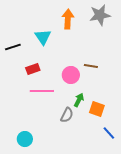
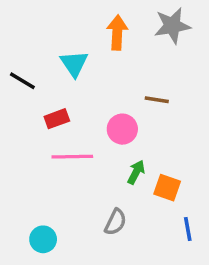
black line: (13, 47) -> (22, 81), turned 49
brown line: (91, 66) -> (157, 100), moved
gray semicircle: (67, 115) -> (115, 222), moved
blue line: (109, 133) -> (188, 229), turned 32

